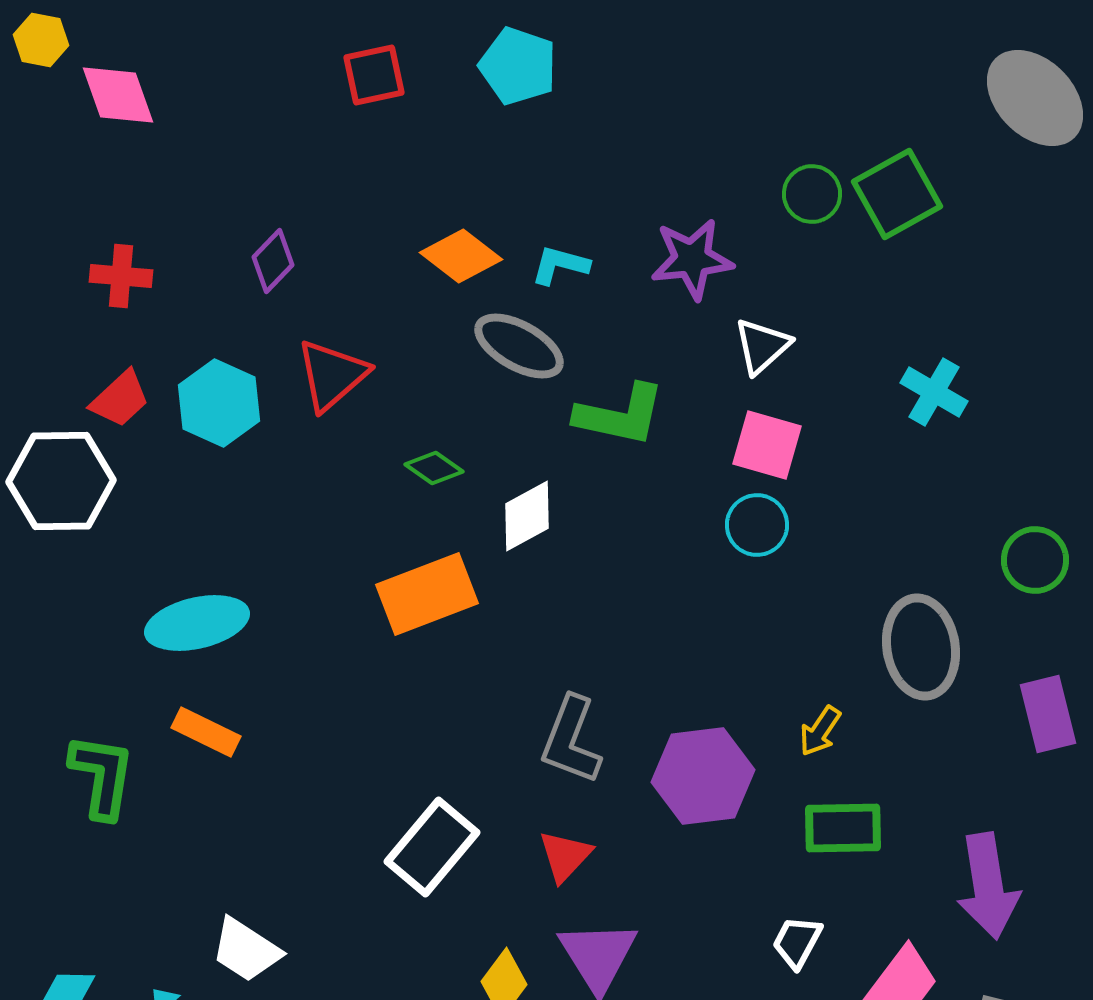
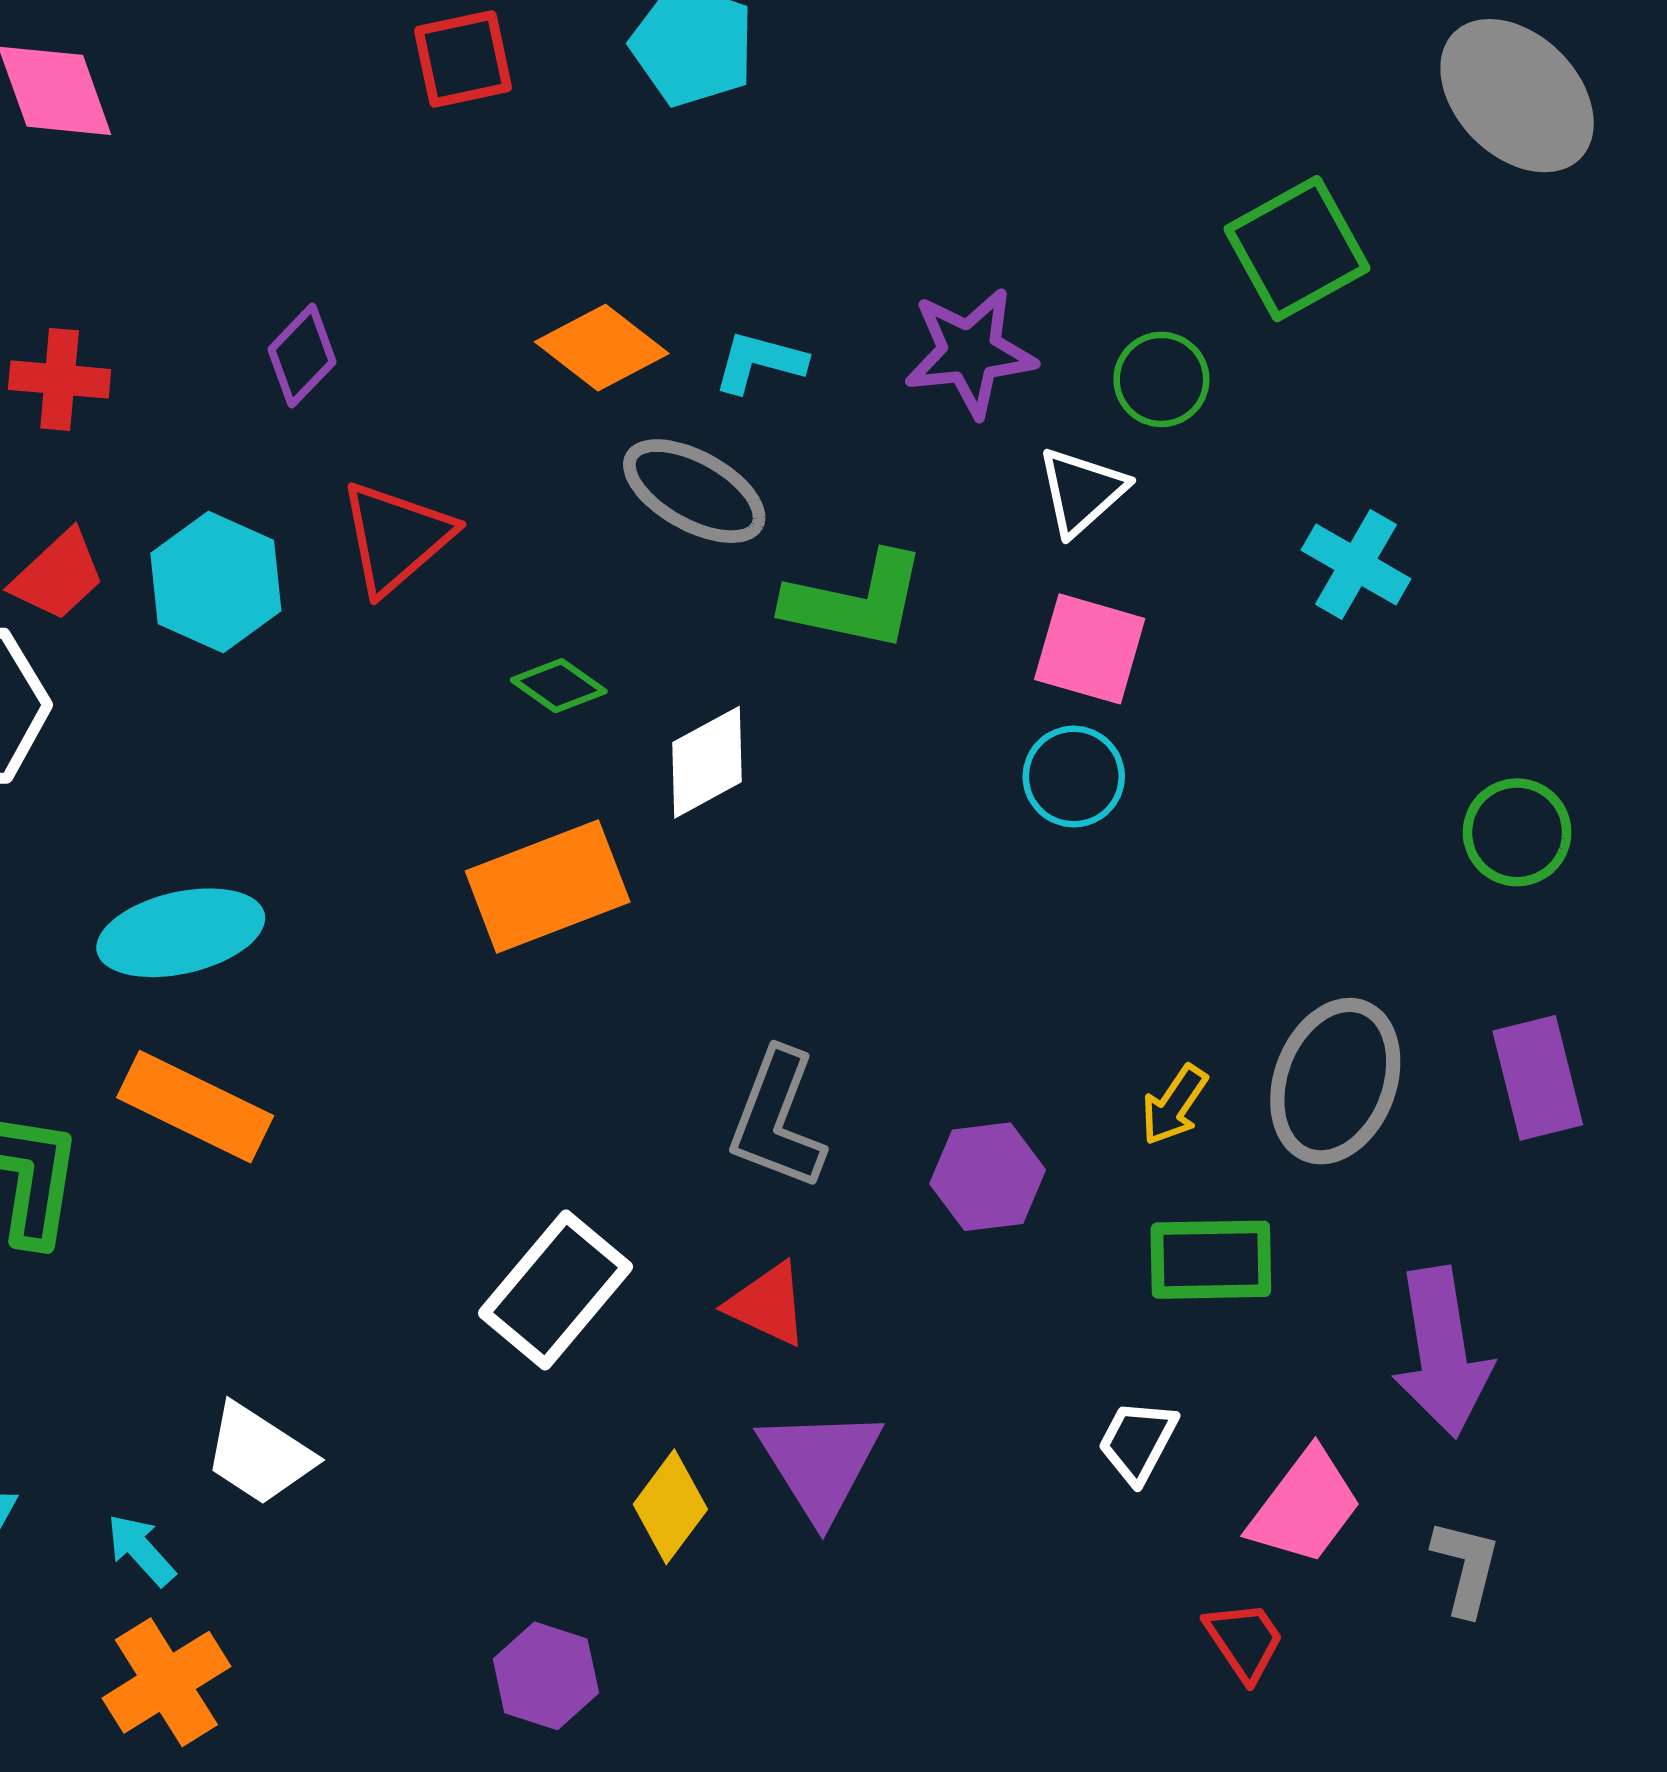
green circle: (812, 194) -> (1161, 379), moved
gray ellipse: (921, 647) -> (1335, 1081), moved, turned 30
orange rectangle: (206, 732) -> (195, 1107), size x1.4
purple hexagon: (703, 776) -> (988, 1177), size x0.7
red triangle: (565, 856) -> (768, 1304), turned -48

